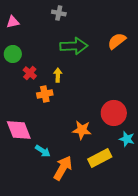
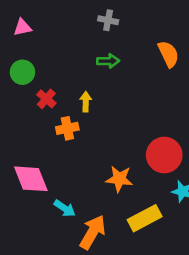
gray cross: (59, 13) -> (108, 20), moved
orange semicircle: (117, 41) -> (168, 54), turned 102
green arrow: (74, 46) -> (108, 61), size x0.6

